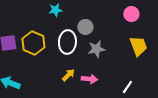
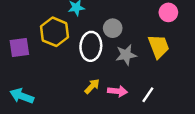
yellow hexagon: (33, 43) -> (55, 32), moved
yellow trapezoid: (138, 46) -> (159, 46), moved
white line: (127, 87) -> (148, 95), moved

